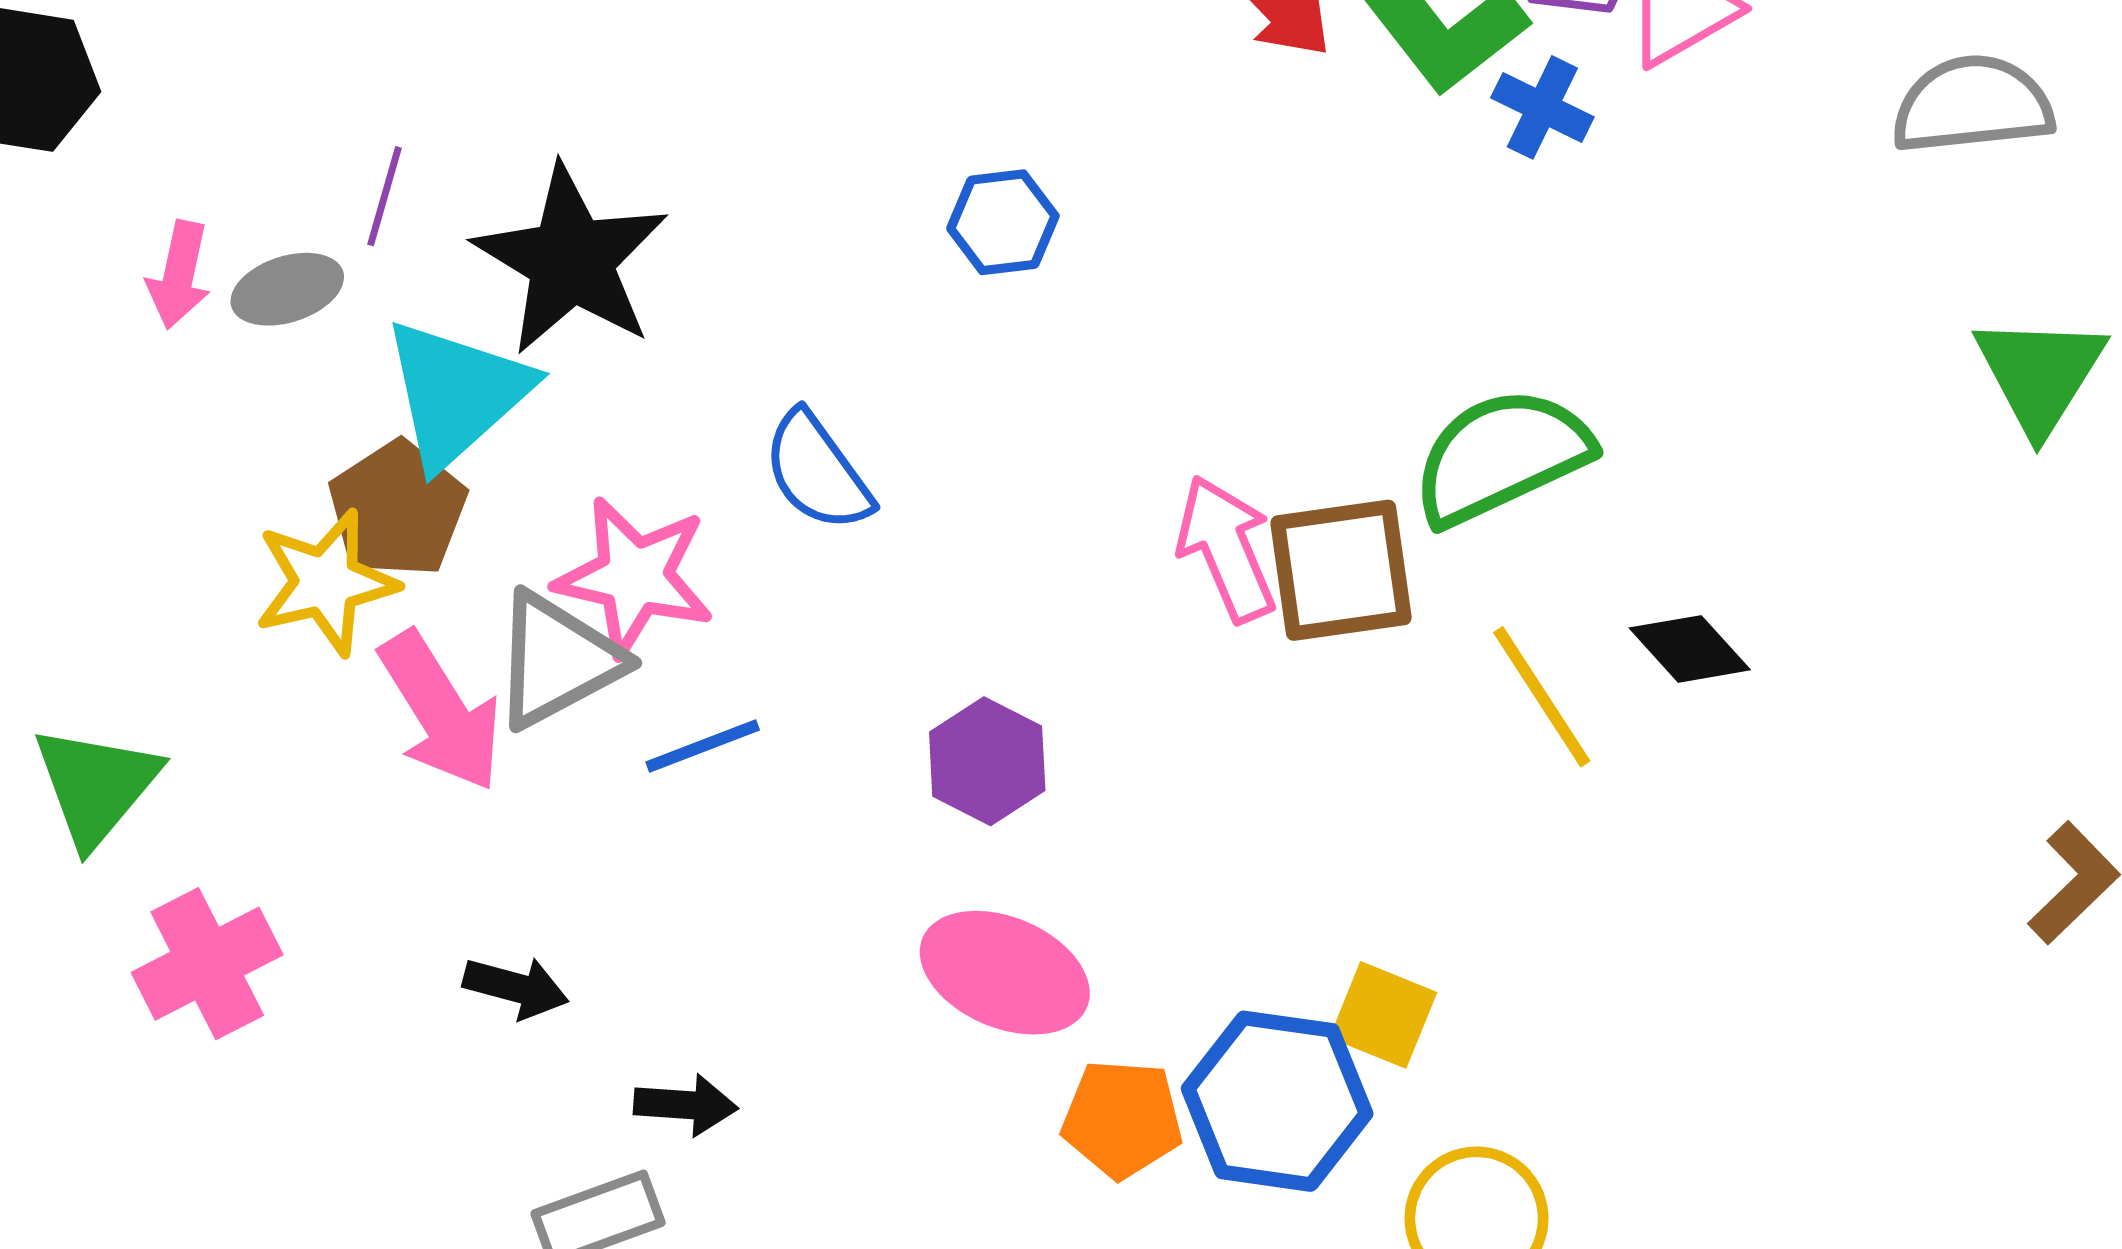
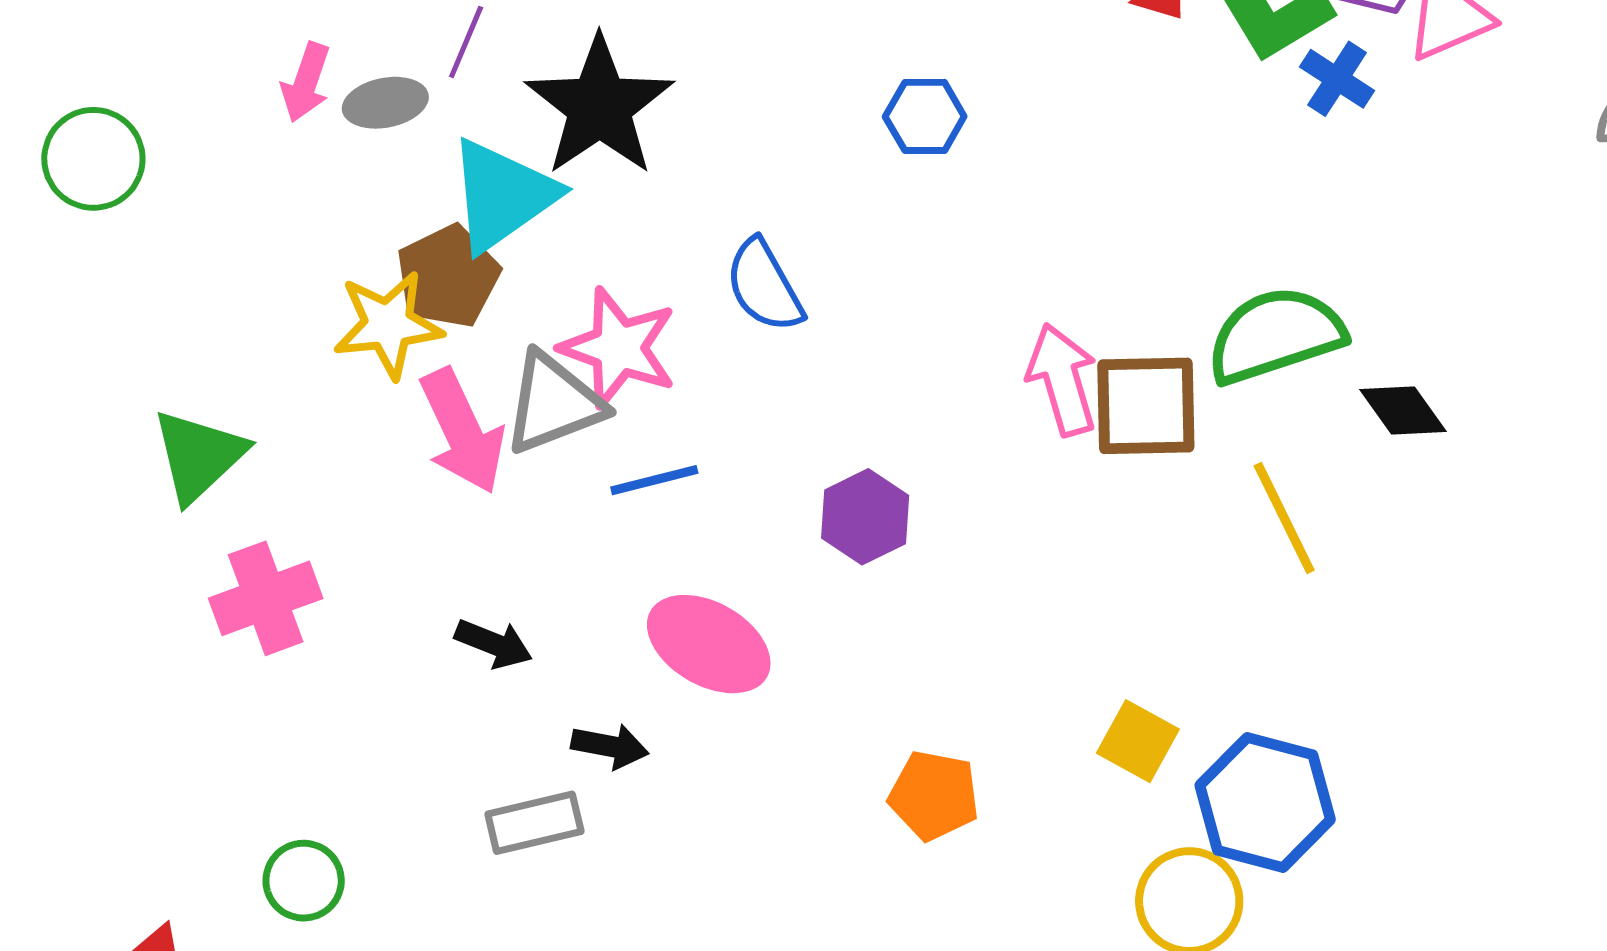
black diamond: (1690, 649) -> (1403, 410), moved
pink ellipse: (1005, 973) -> (709, 644), moved
blue hexagon: (1277, 1101) -> (1265, 802), moved

